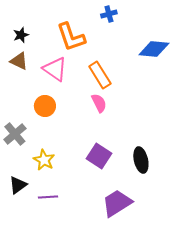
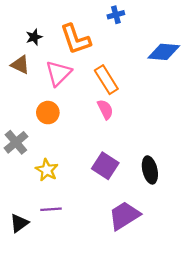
black star: (21, 35) -> (34, 37), moved
pink triangle: (55, 69) -> (58, 73), turned 40
black triangle: (18, 185) -> (19, 223), moved

